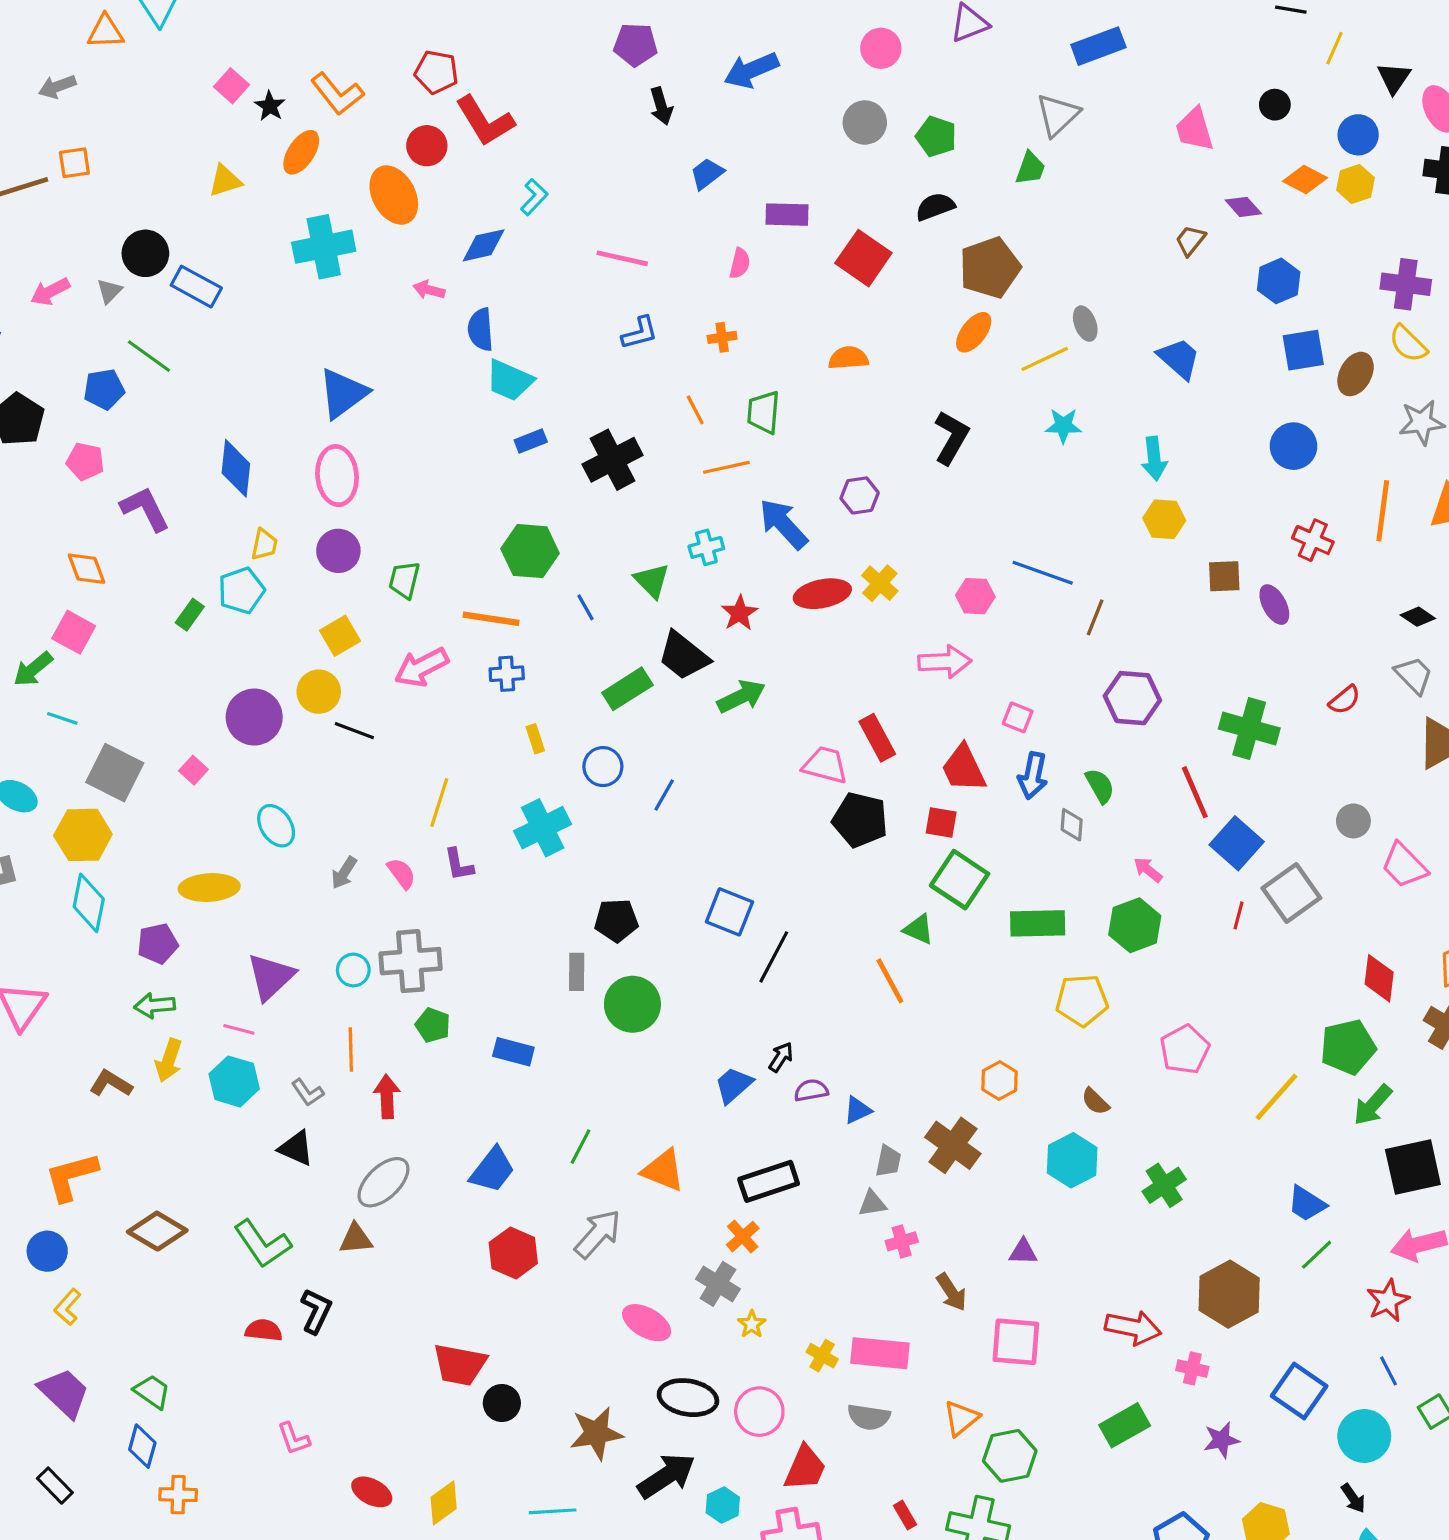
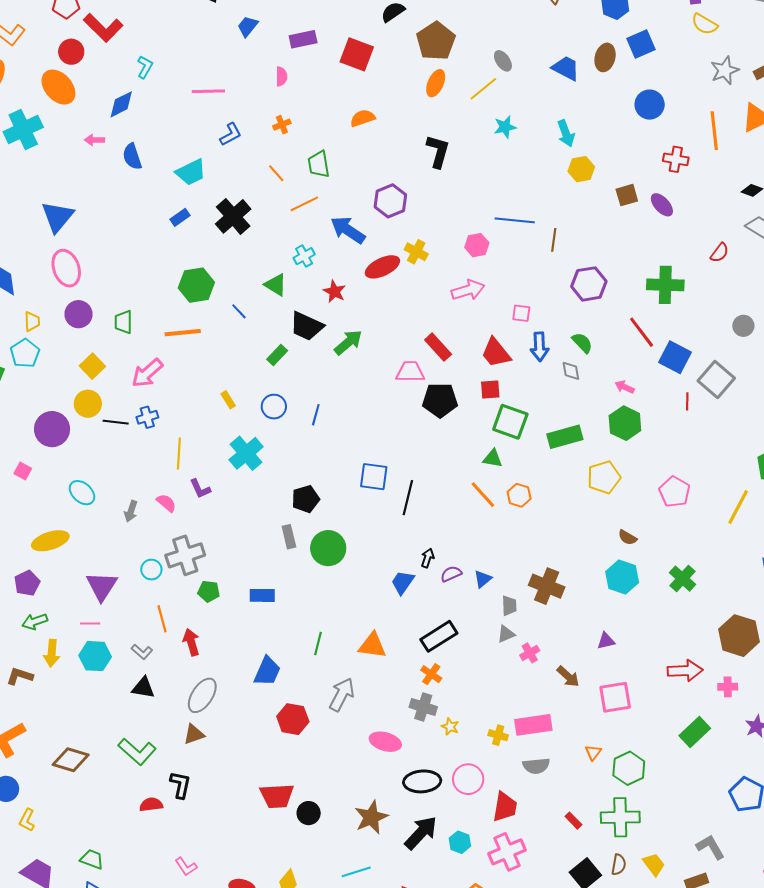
brown ellipse: (1356, 374) -> (605, 57), moved
cyan trapezoid: (510, 380) -> (191, 172), moved, turned -36
purple hexagon: (860, 495) -> (390, 201), size x1.4
blue cross: (507, 674) -> (147, 417), moved
green rectangle: (627, 689) -> (277, 355), size x0.7
orange hexagon: (999, 1081) -> (519, 495), moved
orange triangle: (961, 1418) -> (593, 753), size x0.7

